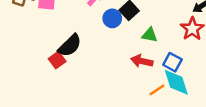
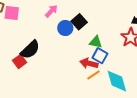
blue square: (172, 62) -> (100, 56), moved
orange line: (157, 90) -> (93, 75), moved

